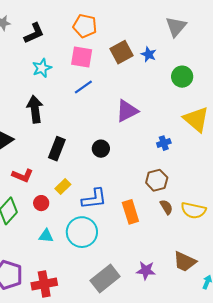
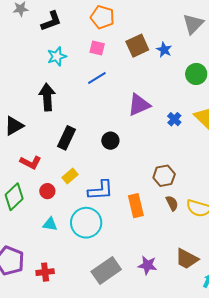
pink square: (82, 57) -> (97, 48), size x0.7
blue cross: (164, 143) -> (174, 119), moved, turned -32
red cross: (44, 284) -> (45, 272), size x0.7

